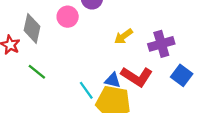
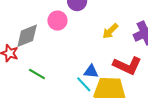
gray diamond: (32, 28) -> (27, 36), turned 64
blue triangle: (113, 80) -> (91, 71), moved

